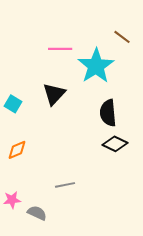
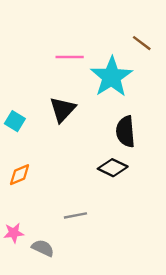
black diamond: (115, 144) -> (113, 168), moved

